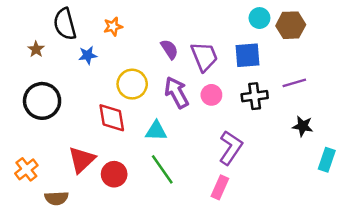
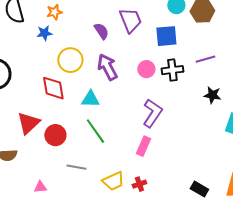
blue star: (88, 55) -> (44, 33), moved
purple trapezoid: (204, 56) -> (130, 20), moved
pink circle: (211, 95) -> (146, 69), moved

